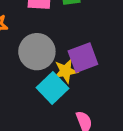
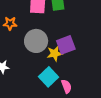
cyan square: (53, 88) -> (49, 77), moved

